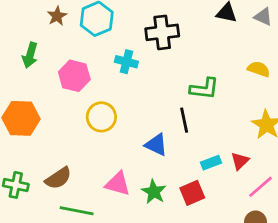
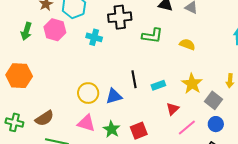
pink hexagon: (74, 76) -> (55, 30), moved
green L-shape: (204, 89) -> (152, 36), moved
yellow circle: (101, 117) -> (88, 93), moved
blue triangle: (156, 145) -> (114, 96), turned -42
cyan rectangle: (211, 163) -> (158, 85), moved

